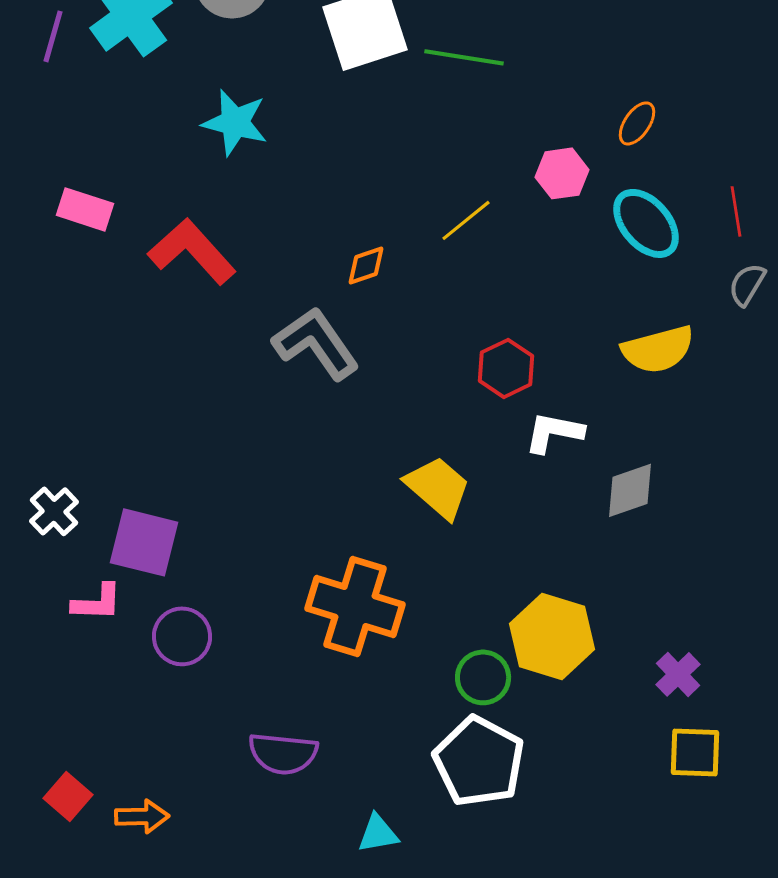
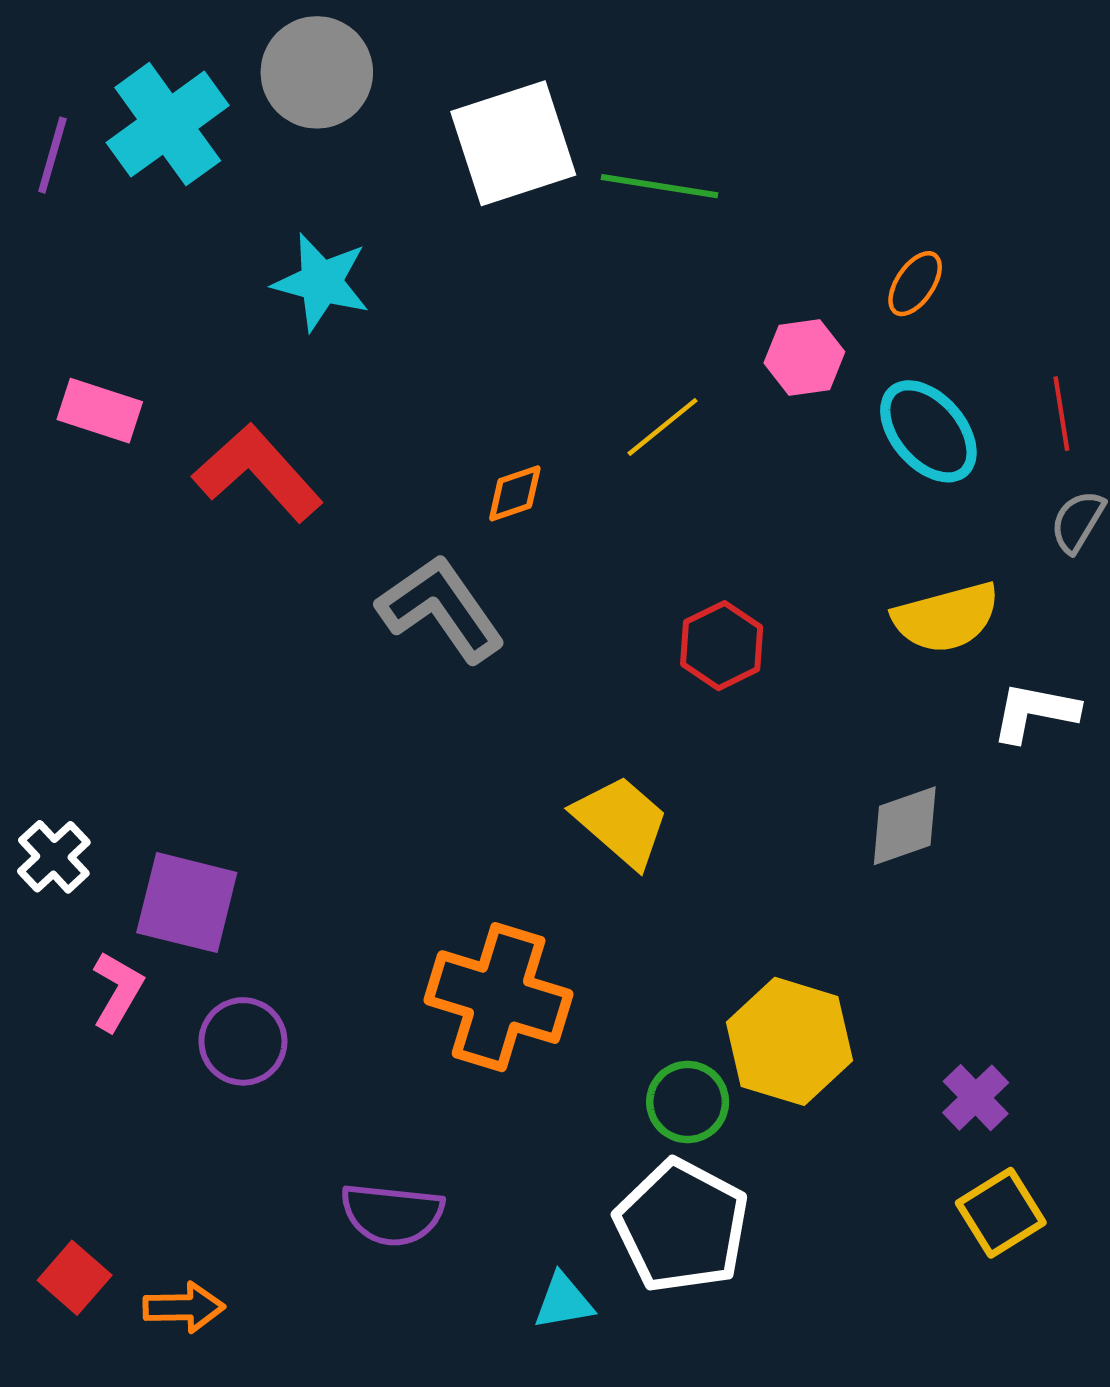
white L-shape: (554, 432) -> (1035, 712), moved
pink L-shape: (97, 602) -> (117, 991), turned -62
yellow square: (695, 752) -> (1001, 1213), turned -34
cyan triangle: (378, 833) -> (564, 1301), moved

